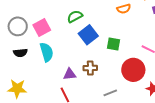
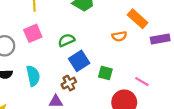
pink square: (42, 28) -> (33, 33), moved
brown cross: (90, 68) -> (69, 83), moved, turned -32

